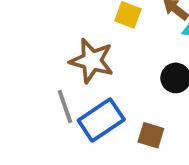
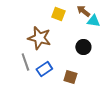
blue rectangle: (101, 120) -> (44, 69), size x0.7

